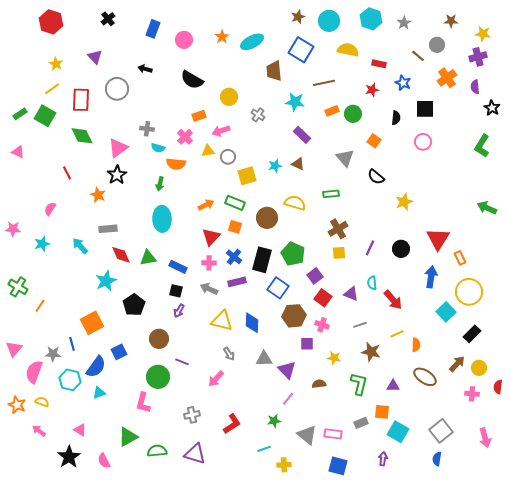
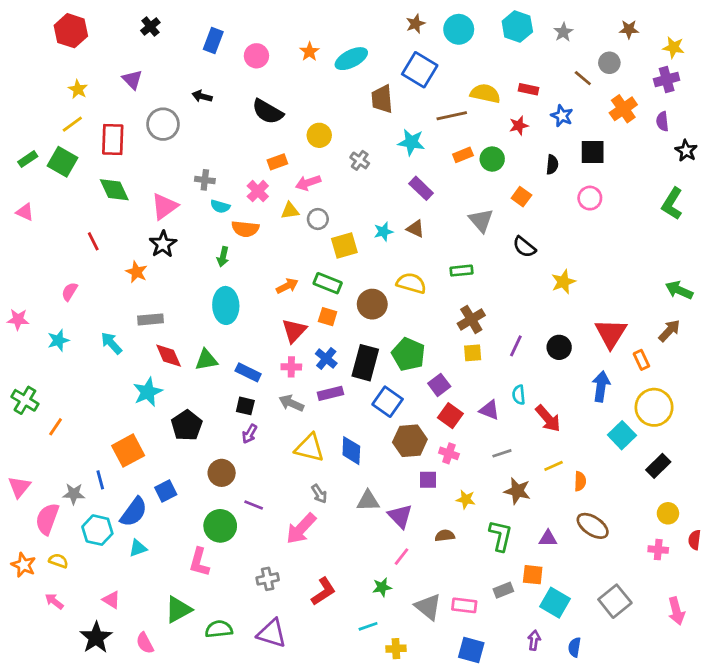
yellow semicircle: (348, 50) -> (485, 93), moved
brown arrow: (457, 364) -> (669, 331), moved
pink arrow: (216, 379) -> (301, 529), size x1.4
blue semicircle: (437, 459) -> (574, 647), moved

